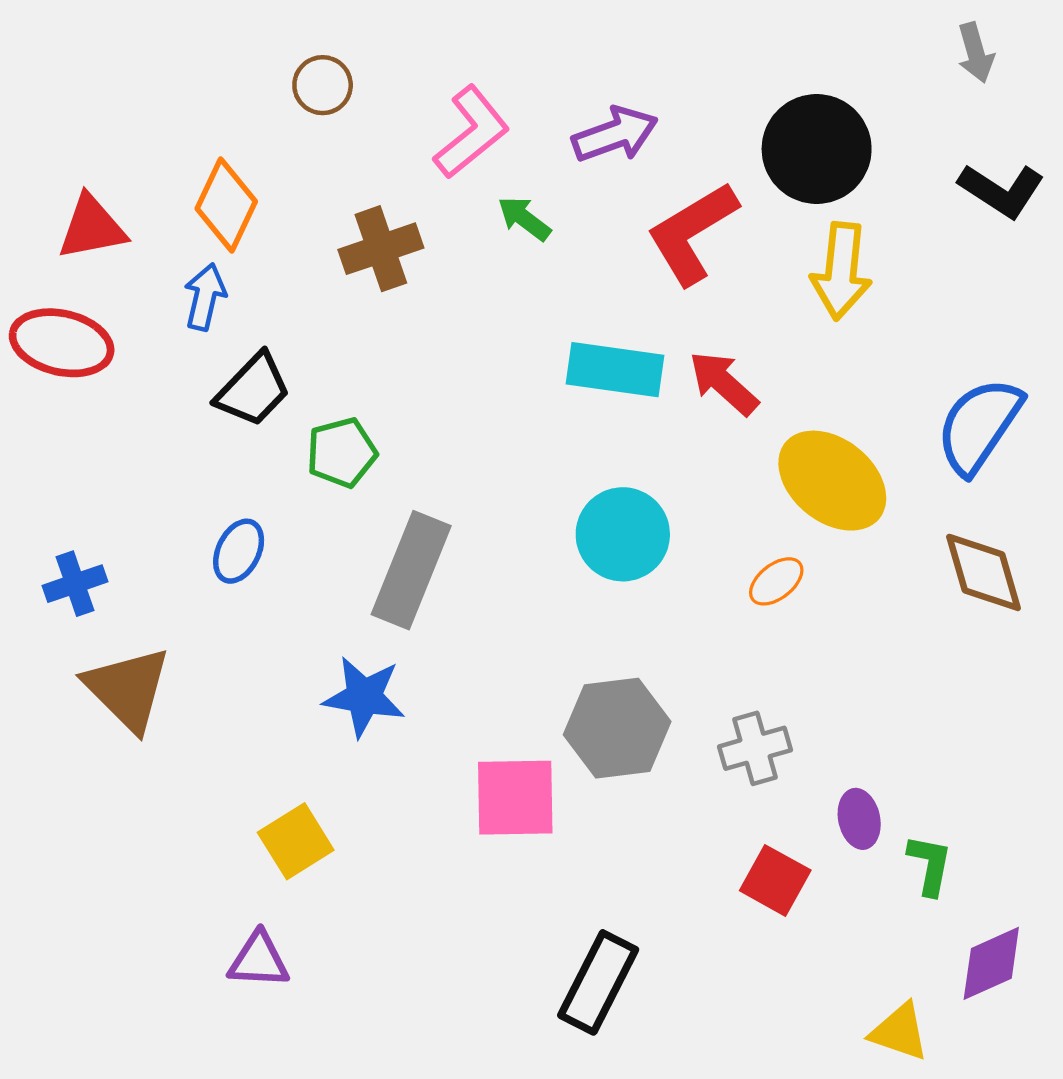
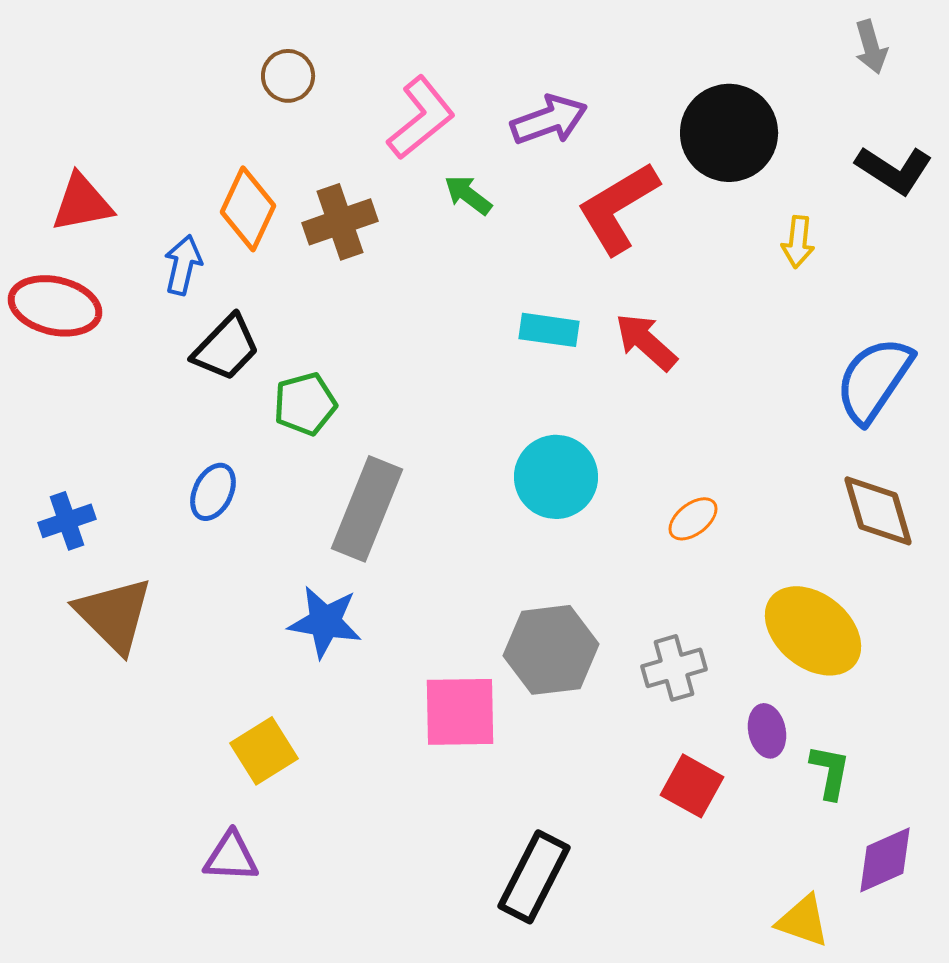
orange diamond: (226, 205) -> (248, 209), moved
yellow arrow: (841, 271) -> (798, 242), moved, size x0.6
cyan rectangle: (615, 370) -> (549, 330), size x0.7
yellow ellipse: (832, 481) -> (813, 631), moved

